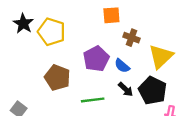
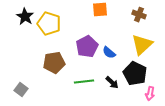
brown cross: (131, 38) -> (139, 15), moved
brown pentagon: (57, 78) -> (54, 63), turned -30
black arrow: (126, 89) -> (112, 83), moved

